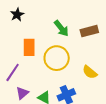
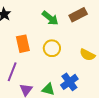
yellow circle: (57, 58) -> (52, 48), size x0.7

